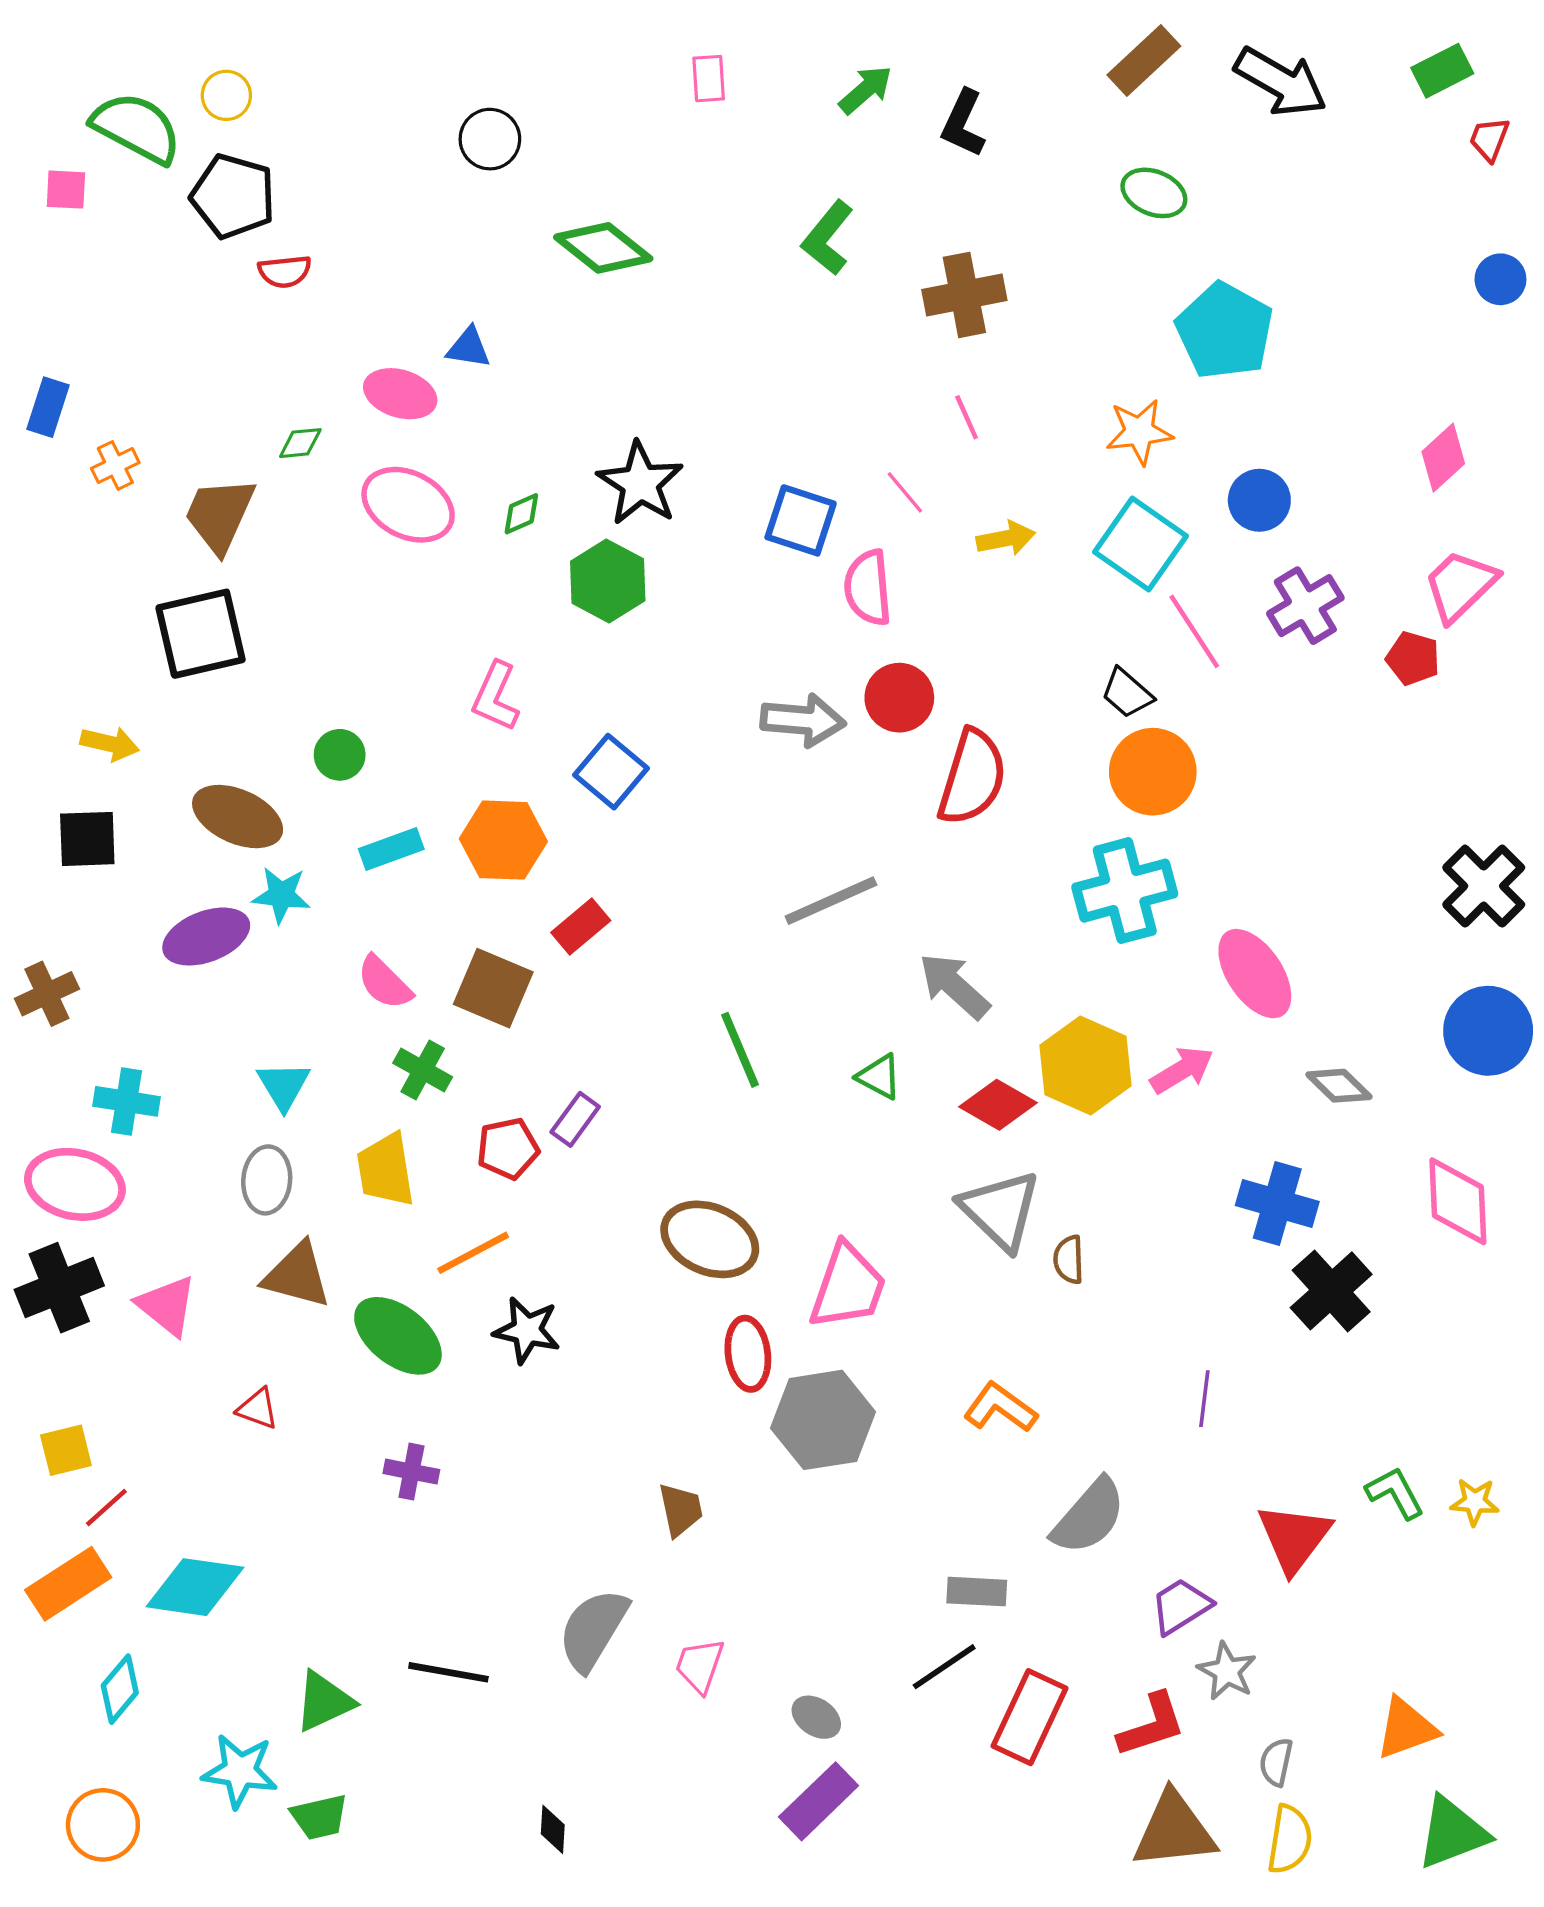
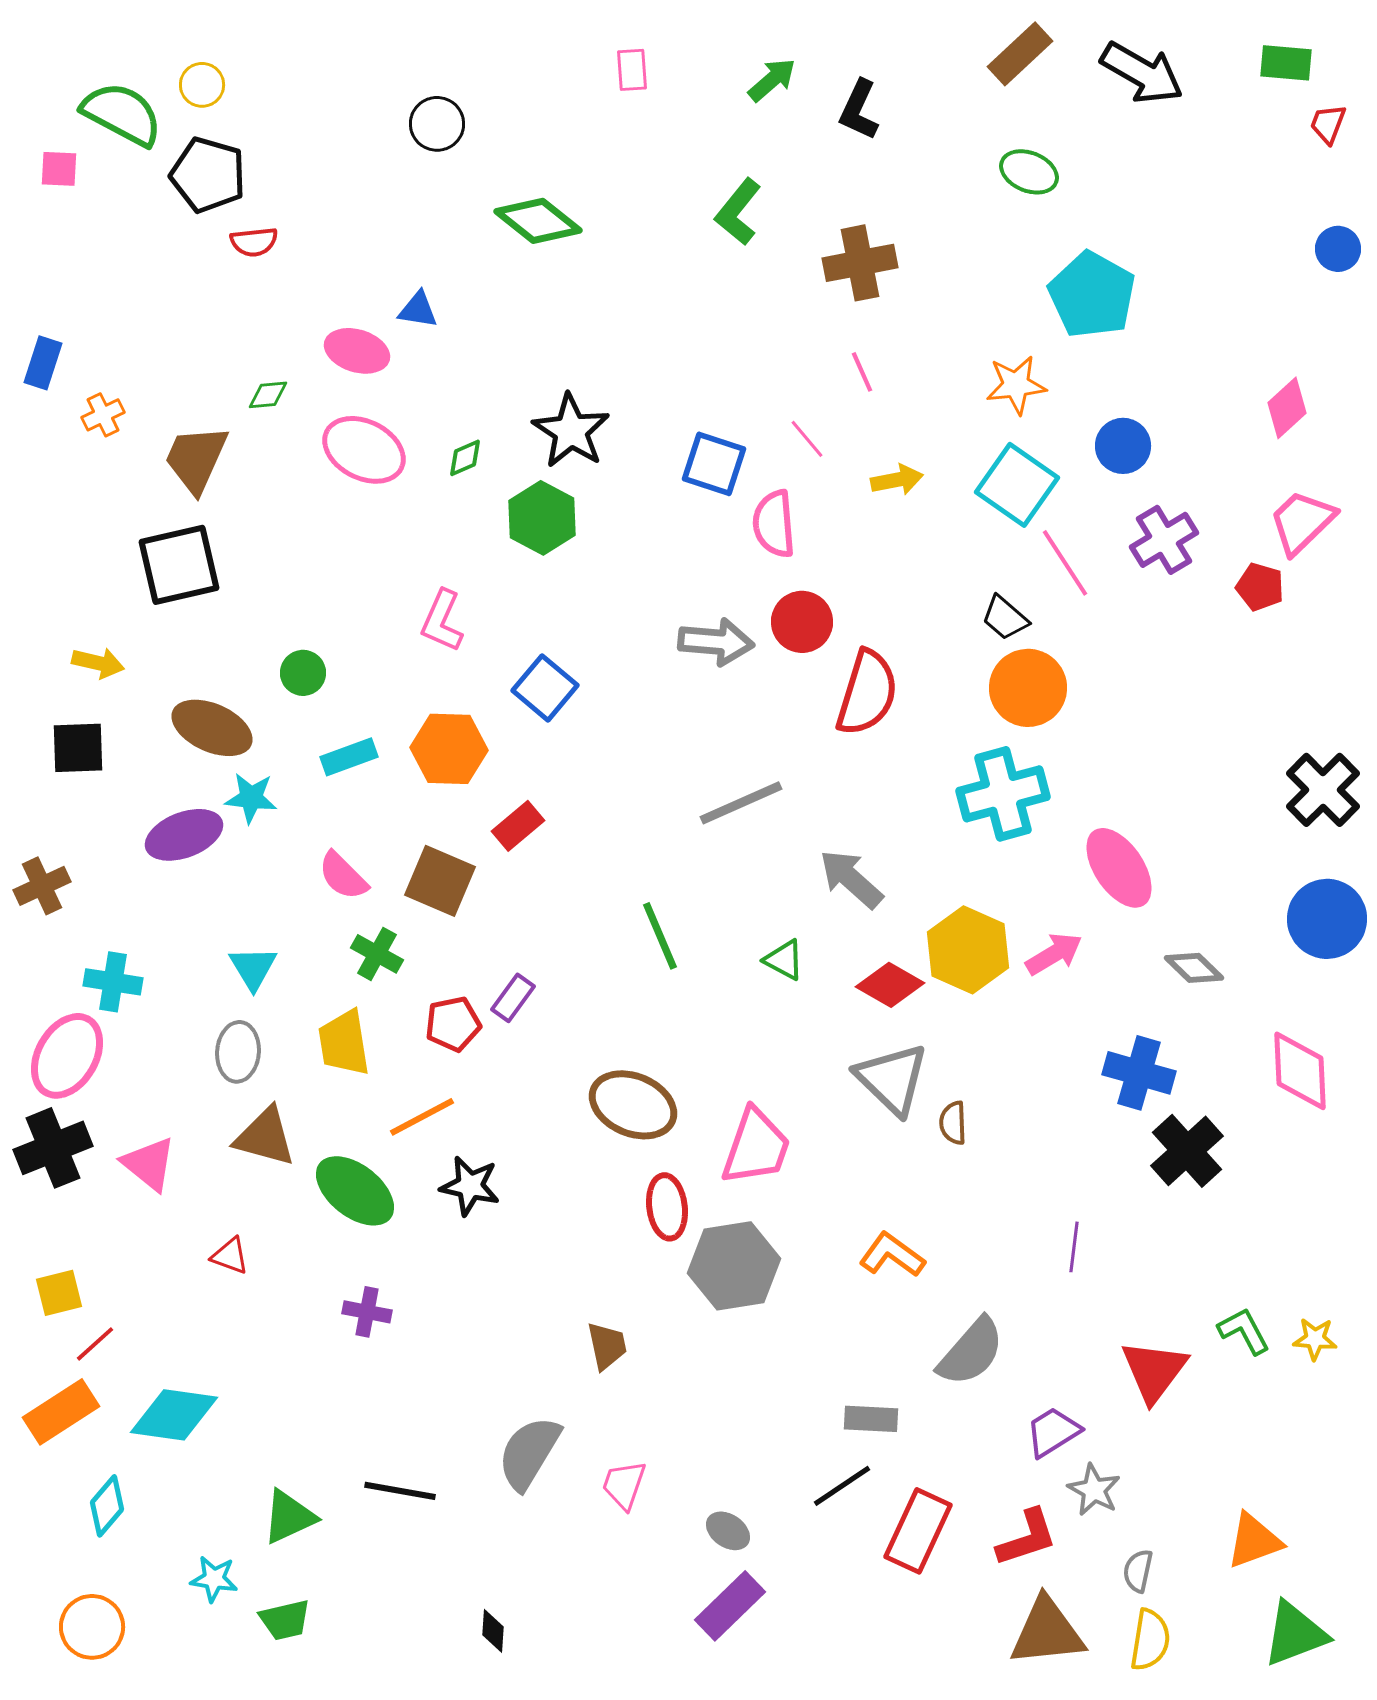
green rectangle: (1442, 71) -> (1286, 63), turned 32
pink ellipse: (75, 1184) -> (67, 1056), turned -72
cyan star: (240, 1771) -> (214, 1579), size x0.7

